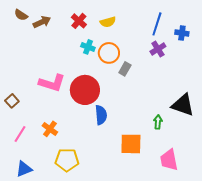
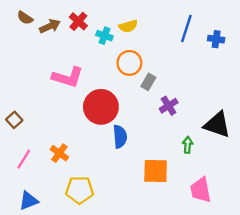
red cross: (79, 21) -> (78, 21), moved
cyan cross: (88, 47) -> (104, 36), moved
purple cross: (158, 49) -> (169, 106), moved
pink L-shape: (52, 83) -> (68, 77), moved

